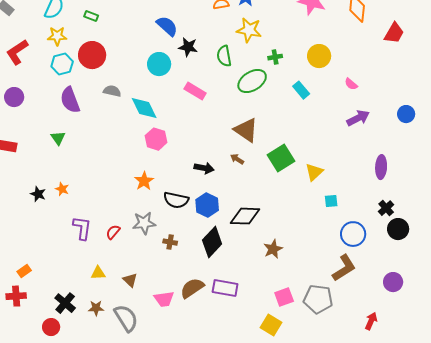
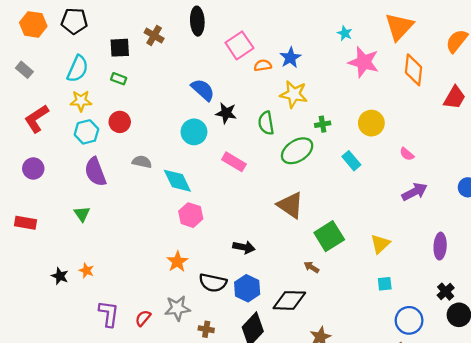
red circle: (92, 55) -> (120, 122), size x0.7
brown arrow: (237, 159) -> (311, 267), moved
yellow triangle: (314, 172) -> (380, 244), moved

